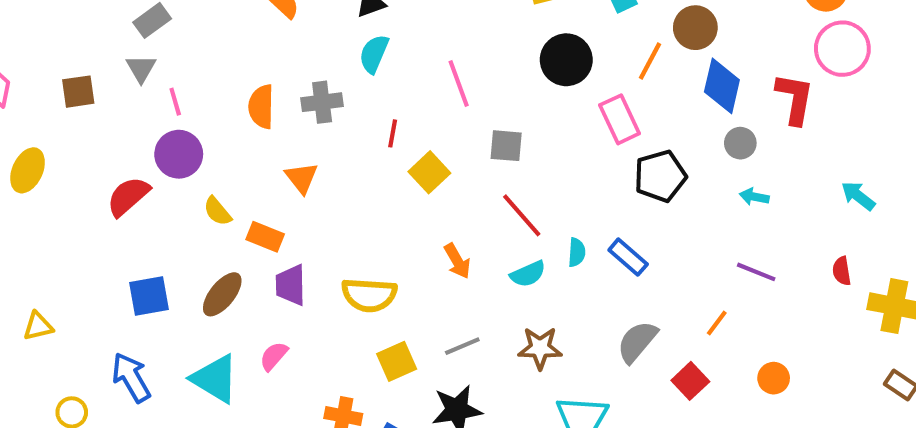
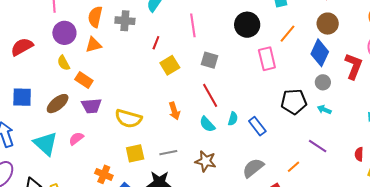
brown circle: (695, 28) -> (328, 24), moved
purple circle: (179, 154) -> (64, 33), moved
black pentagon: (660, 176) -> (294, 102), moved
orange triangle: (302, 178) -> (93, 45), moved, turned 42
cyan semicircle: (528, 274) -> (207, 124), turned 60
purple trapezoid: (291, 285) -> (91, 106), turned -105

